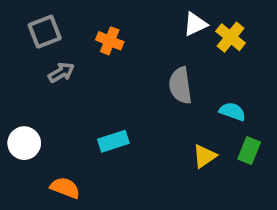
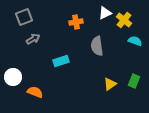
orange cross: (110, 41) -> (76, 22), moved, turned -32
cyan semicircle: (232, 112) -> (135, 41), moved
cyan rectangle: (113, 141) -> (61, 61), moved
orange semicircle: (65, 188) -> (35, 92), moved

